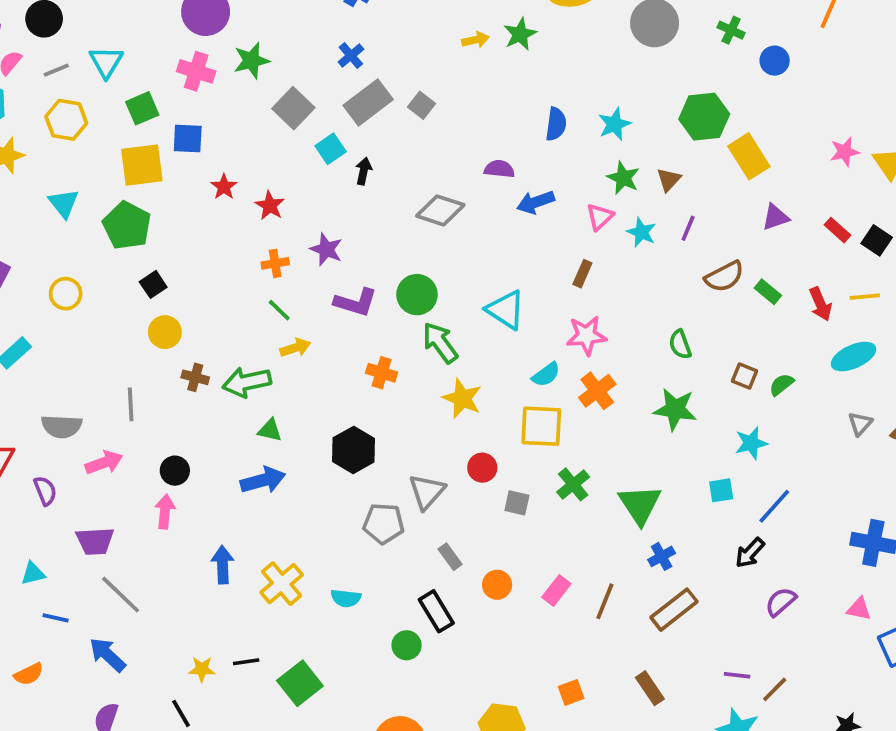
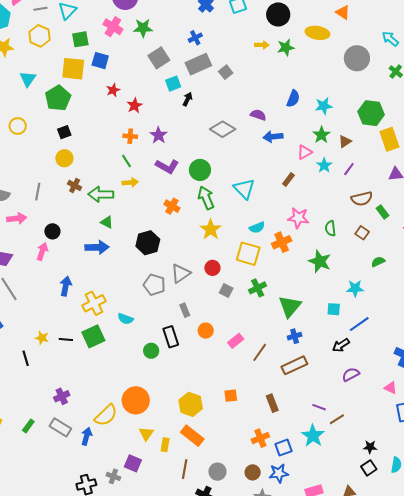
pink star: (586, 335) -> (298, 218), moved
brown square: (745, 376) -> (362, 233), moved
green square: (300, 683) -> (93, 336), moved

